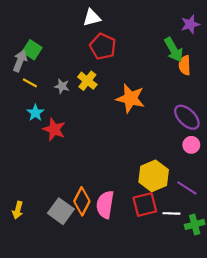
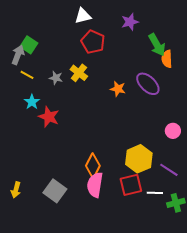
purple star: (190, 24) -> (130, 22), moved
orange star: (130, 98) -> (118, 89), size x0.6
purple ellipse: (187, 117) -> (148, 84), moved
orange diamond: (82, 201) -> (93, 166), moved

